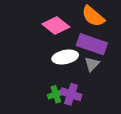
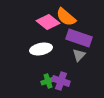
orange semicircle: (93, 16) -> (66, 17), moved
white ellipse: (65, 57) -> (41, 49), moved

